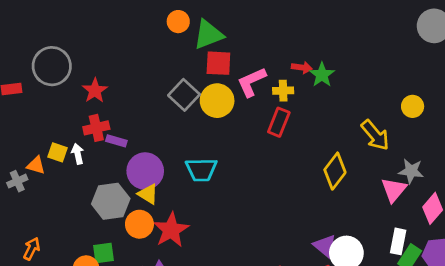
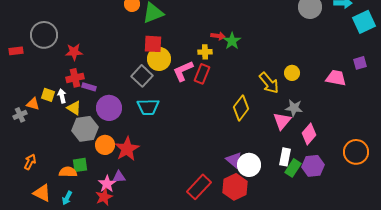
red square: (218, 63) -> (153, 44), moved
pink L-shape: (252, 82) -> (183, 71), moved
red star: (95, 91) -> (74, 52), turned 30
gray square: (184, 95) -> (142, 76), moved
yellow circle: (413, 106) -> (292, 73), moved
yellow triangle: (148, 194) -> (74, 108), moved

